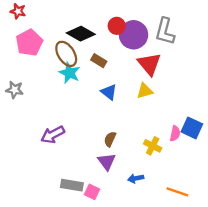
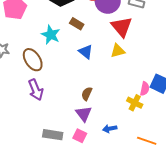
brown ellipse: (66, 54) -> (33, 60), moved
purple arrow: (53, 135) -> (36, 90), turned -85
yellow cross: (153, 146) -> (135, 103), moved
pink square: (92, 192) -> (80, 136), moved

